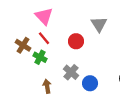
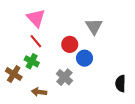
brown cross: (23, 45) -> (14, 74), moved
blue circle: (90, 83) -> (85, 58), moved
brown arrow: (47, 86) -> (39, 92), turned -72

